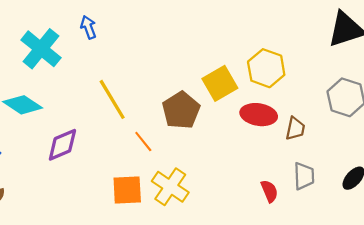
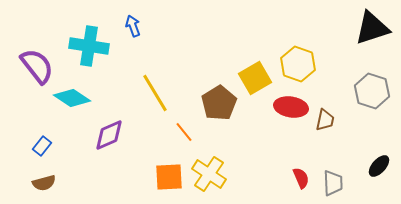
cyan cross: (41, 49) -> (89, 46), turned -30
gray trapezoid: (304, 176) -> (333, 183), moved

